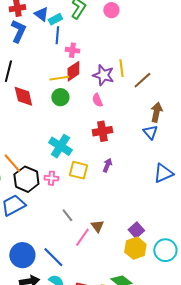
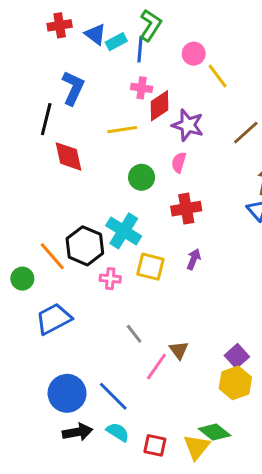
pink circle: (111, 10) -> (194, 54), moved
blue L-shape: (18, 31) -> (73, 88), moved
blue line: (57, 35) -> (140, 49), moved
yellow line: (121, 68) -> (218, 76), moved, turned -30
red diamond: (73, 71) -> (159, 106), moved
green circle: (60, 97) -> (142, 177), moved
pink semicircle: (97, 100) -> (179, 162), turned 40
black hexagon: (26, 179) -> (85, 246), moved

